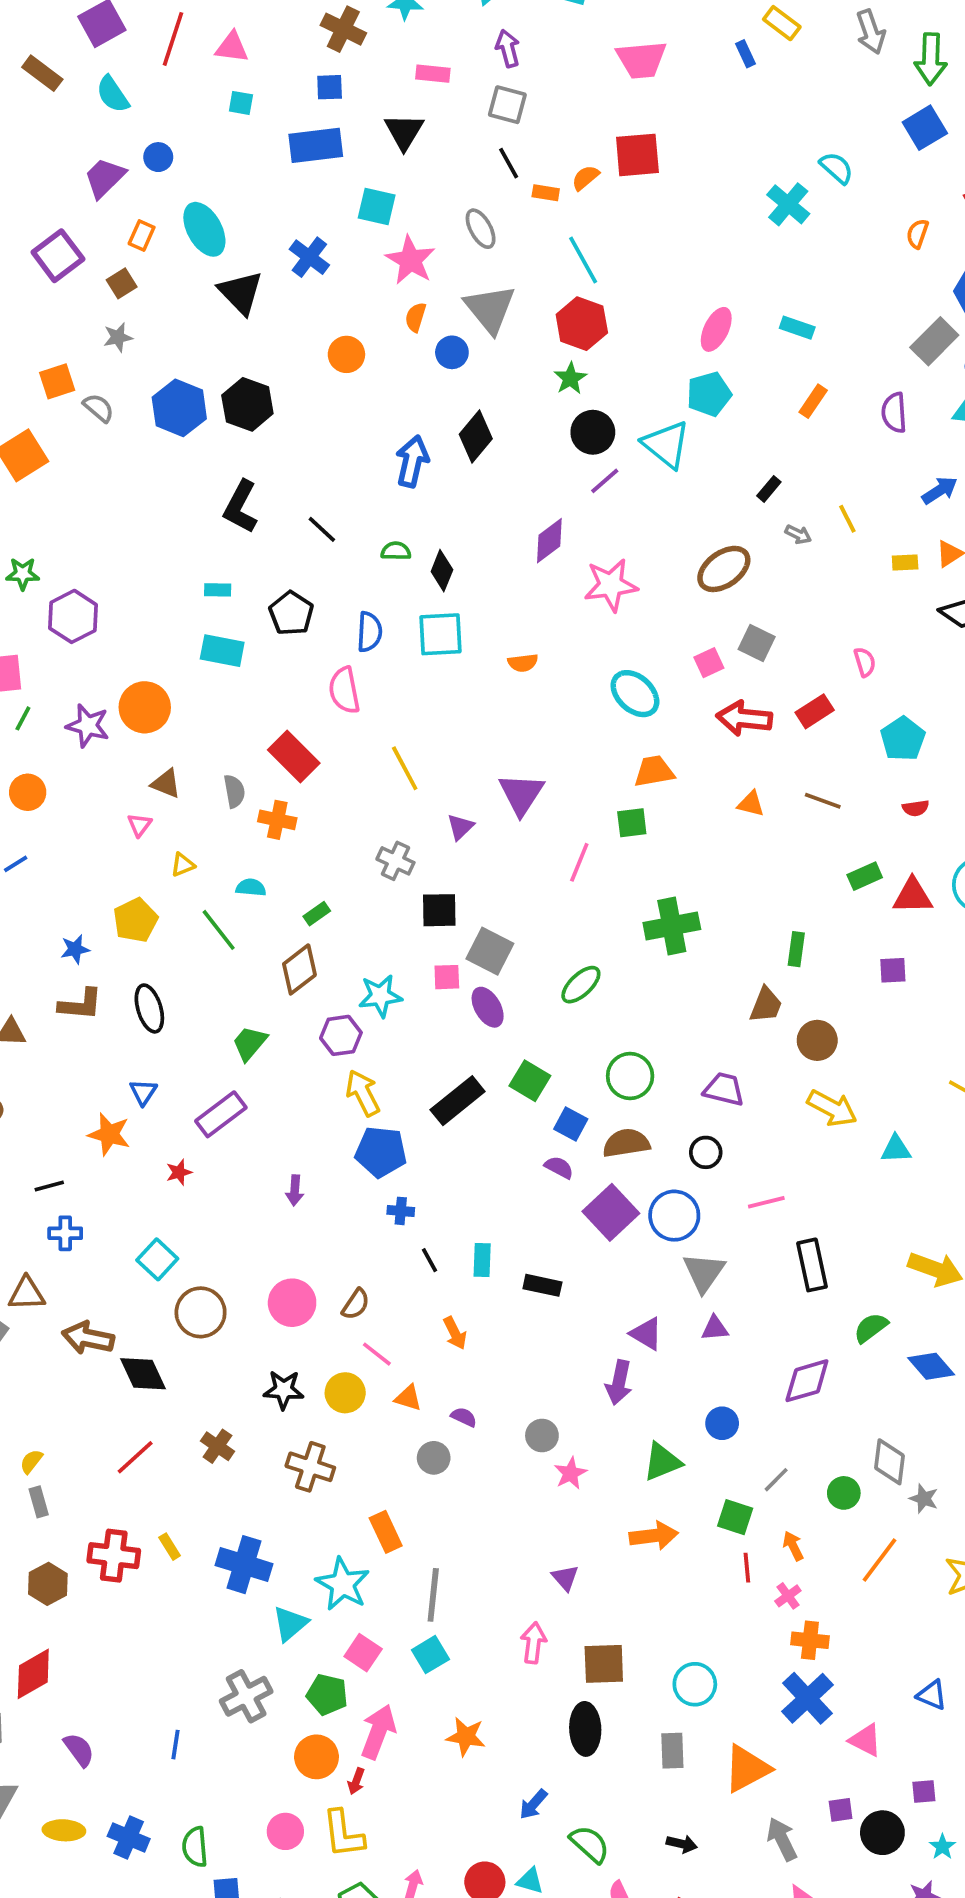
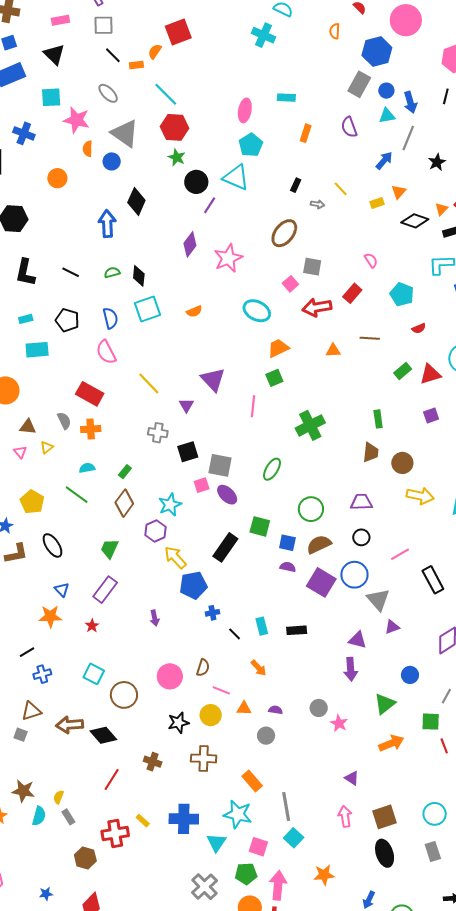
yellow triangle: (183, 865) -> (47, 447), moved

